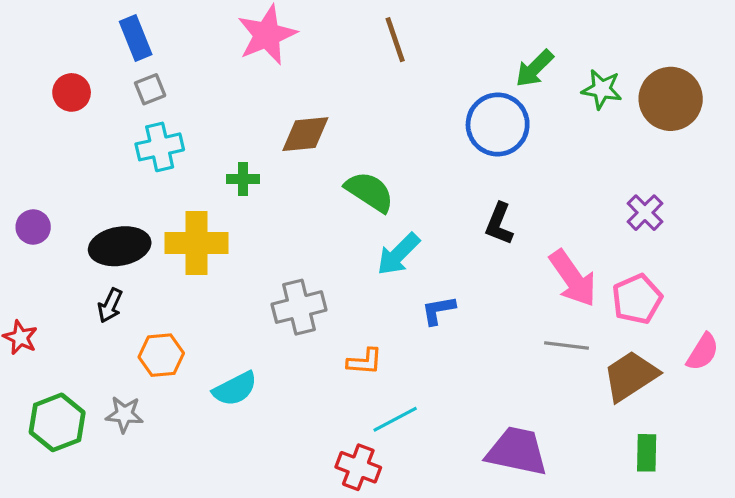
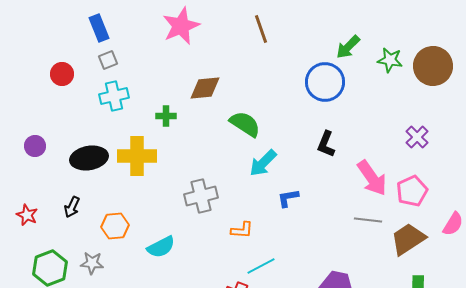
red circle: (72, 92) -> (62, 74), moved
black arrow: (110, 305) -> (72, 207), moved

